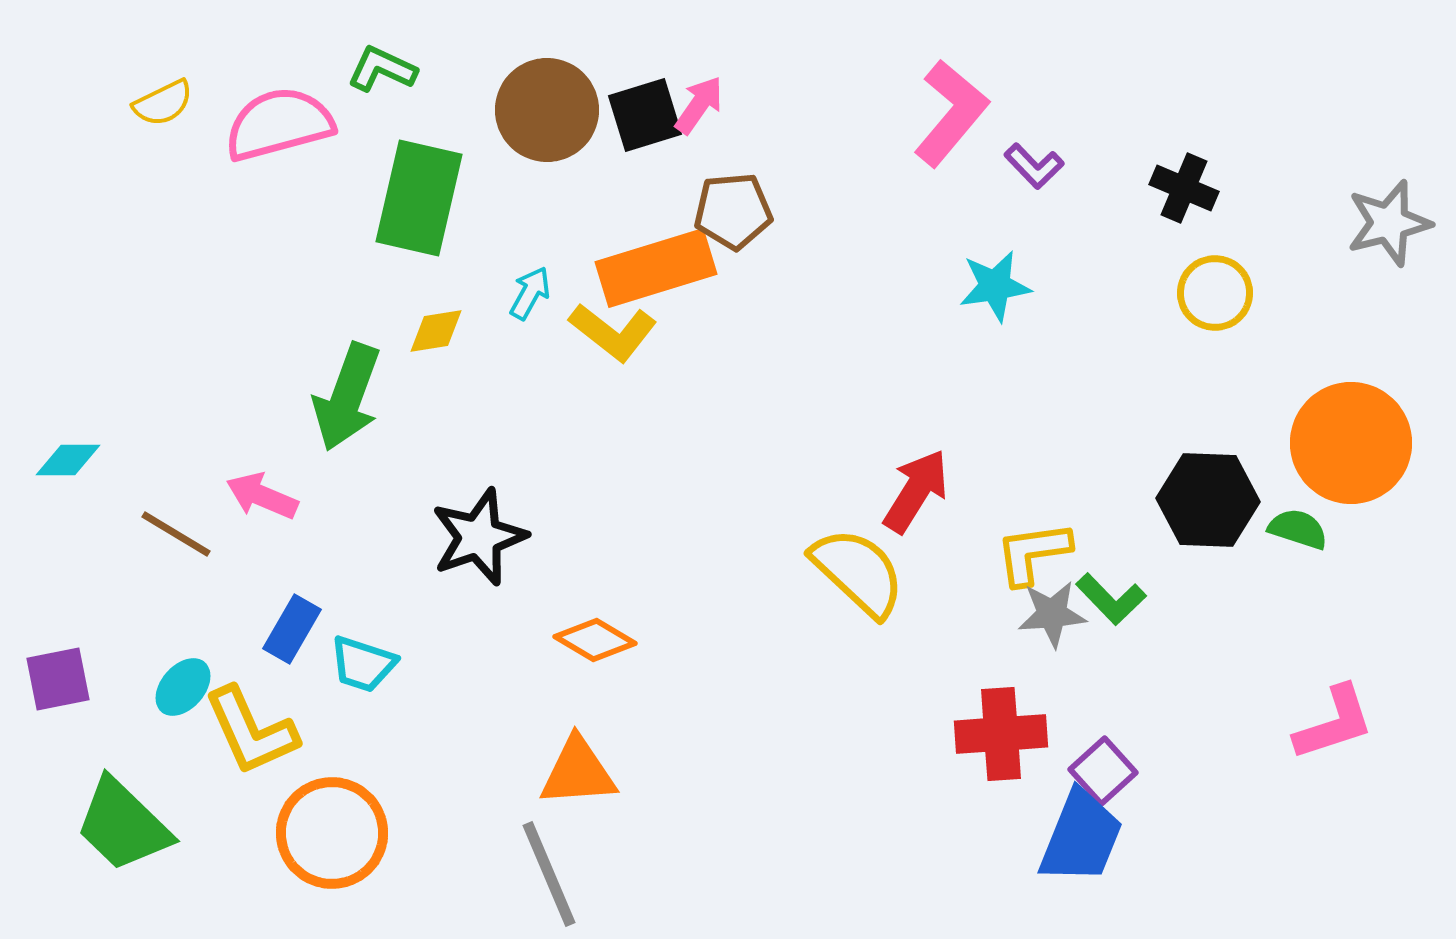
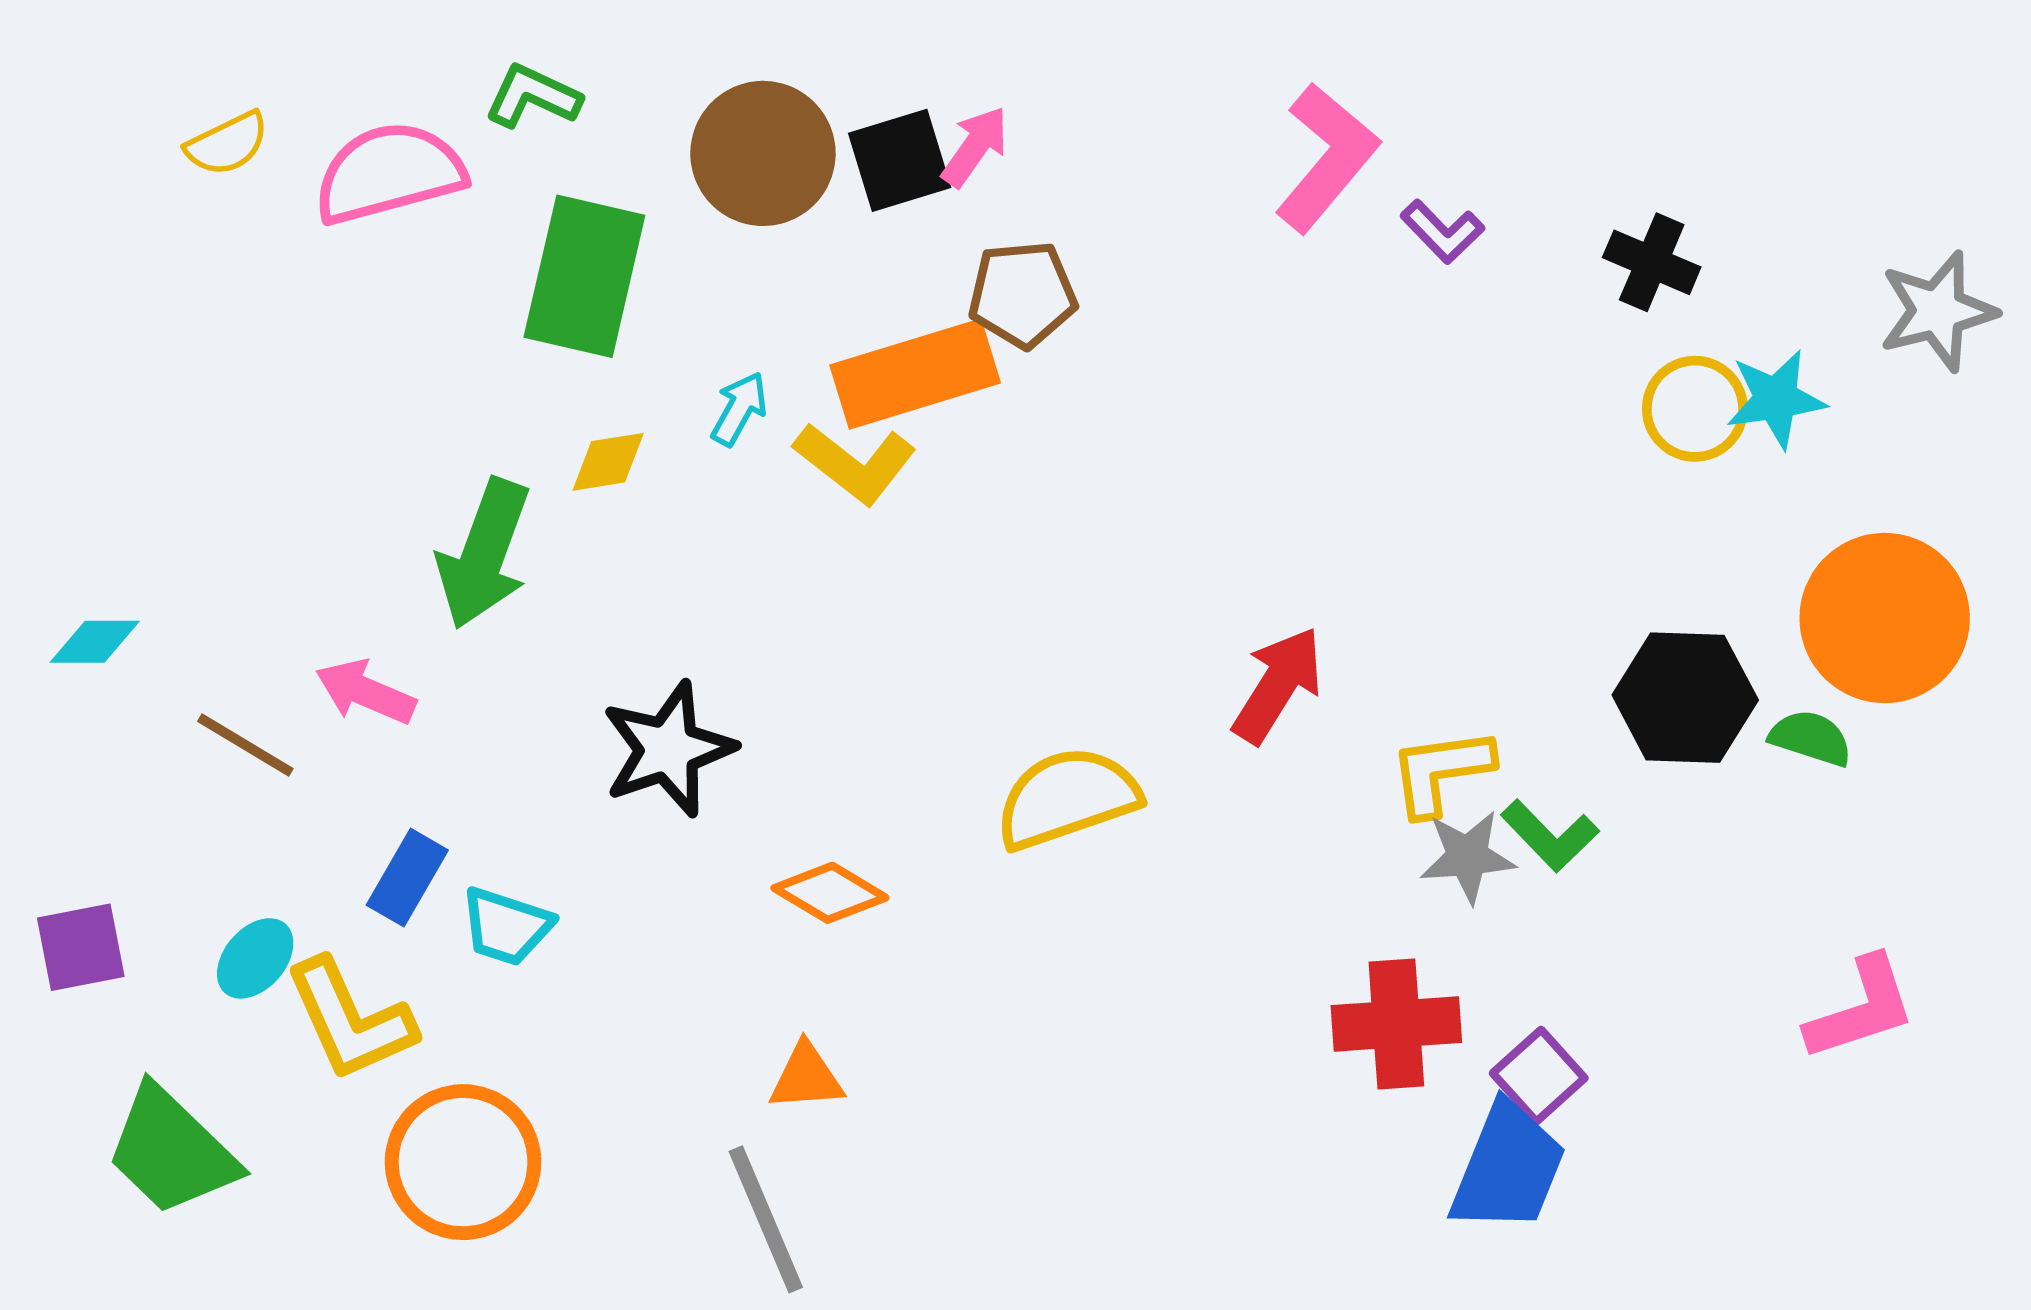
cyan star: (995, 286) -> (1776, 399), moved
yellow semicircle: (858, 572) -> (1067, 798), moved, turned -62
orange triangle: (578, 772) -> (806, 1077), size x0.7

